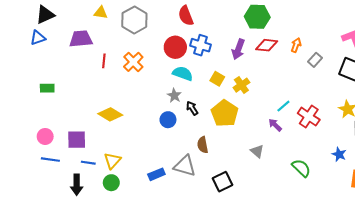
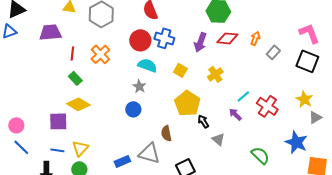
yellow cross: (241, 85) -> (215, 74), moved
green rectangle: (47, 88) -> (75, 78), moved, turned 48
black arrow: (192, 108) -> (203, 121), moved
purple square: (77, 140) -> (58, 121), moved
blue star: (339, 154) -> (296, 142), size x1.6
blue line: (50, 160) -> (21, 147), turned 36

